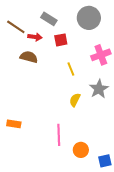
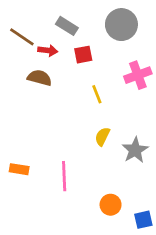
gray star: (99, 89) -> (135, 150), moved
pink line: (59, 135) -> (64, 176), moved

